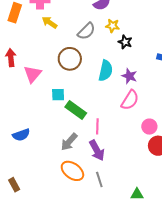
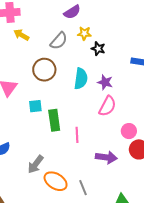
green rectangle: (76, 110) -> (54, 120), turned 50
gray arrow: (69, 142) -> (36, 164), moved
purple arrow: (97, 150) -> (106, 157), moved, turned -50

